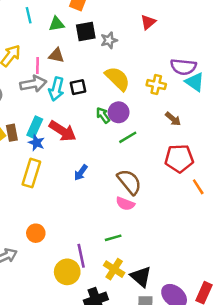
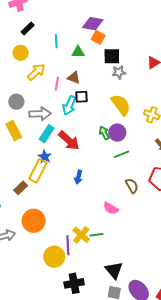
black square: (86, 31) -> (112, 56), moved
gray arrow: (33, 84) -> (40, 114), moved
black square: (78, 87) -> (82, 97), moved
brown rectangle: (12, 133) -> (21, 188), moved, turned 48
blue star: (36, 143) -> (45, 157), moved
blue arrow: (81, 173) -> (78, 177), turned -32
brown semicircle: (129, 182) -> (132, 186), moved, size x0.7
orange circle: (36, 233) -> (34, 221), size x1.5
yellow cross: (114, 269) -> (81, 235), moved

